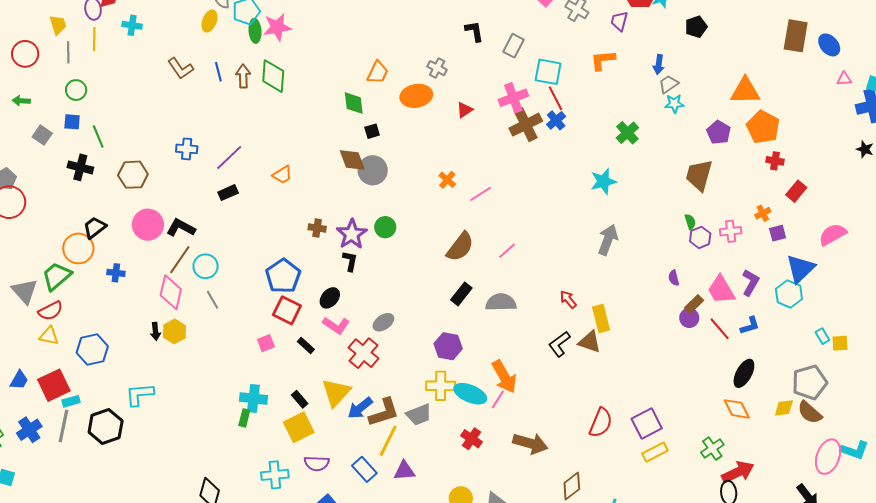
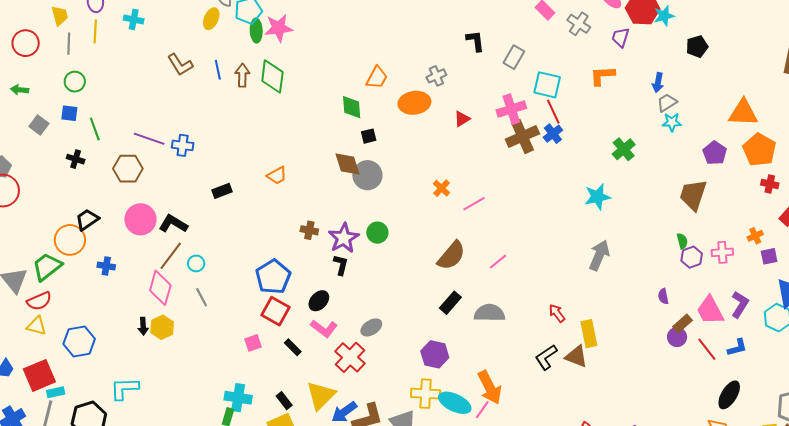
gray cross: (437, 68) -> (436, 76), turned 36
purple line: (229, 158) -> (149, 139), moved, turned 60
black cross: (80, 167) -> (76, 159), size x0.7
cyan circle: (206, 266) -> (196, 263), size x0.7

